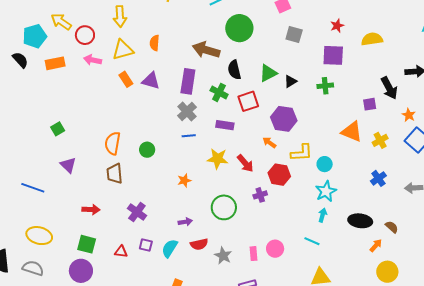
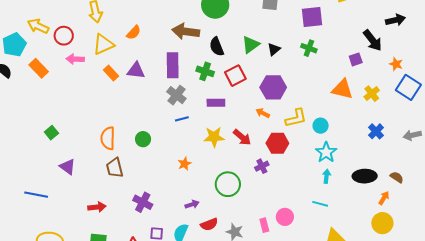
orange semicircle: (155, 43) -> (134, 33), turned -133
orange rectangle: (55, 63) -> (39, 68), turned 66
green cross: (325, 86) -> (309, 48), turned 35
yellow circle: (387, 272) -> (382, 223), moved

